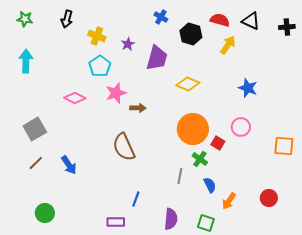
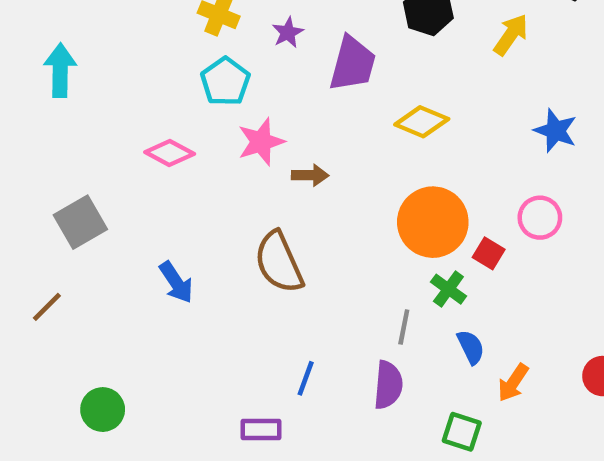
brown line: (36, 163) -> (47, 307), moved
blue arrow: (69, 165) -> (176, 282), moved
purple semicircle: (171, 219) -> (388, 385), moved

